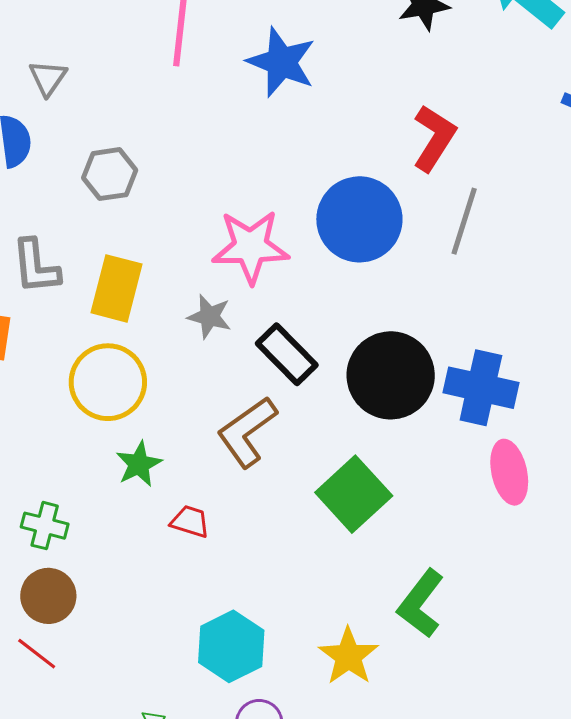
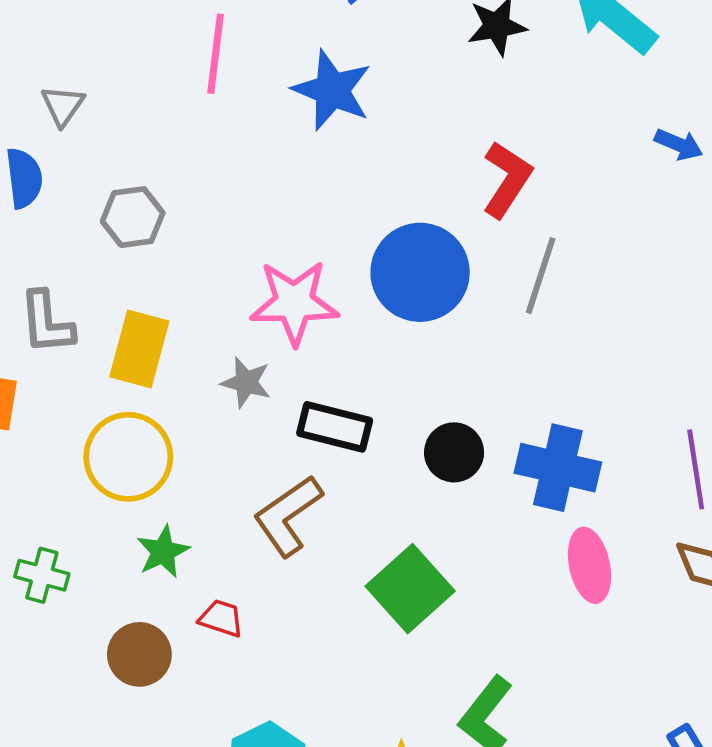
black rectangle: (287, 354) -> (335, 427), turned -32
black circle: (391, 375) -> (454, 452), size x0.6
green cross: (45, 526) -> (42, 575), moved
brown circle: (48, 596) -> (139, 654), moved

